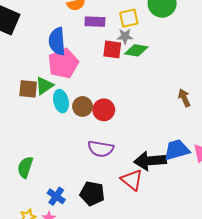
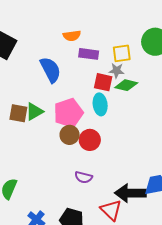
blue semicircle: (57, 41) -> (50, 70), turned 152
pink pentagon: (63, 63) -> (68, 113), moved
cyan ellipse: (61, 101) -> (100, 104), moved
purple semicircle: (101, 149) -> (84, 177), size x0.7

